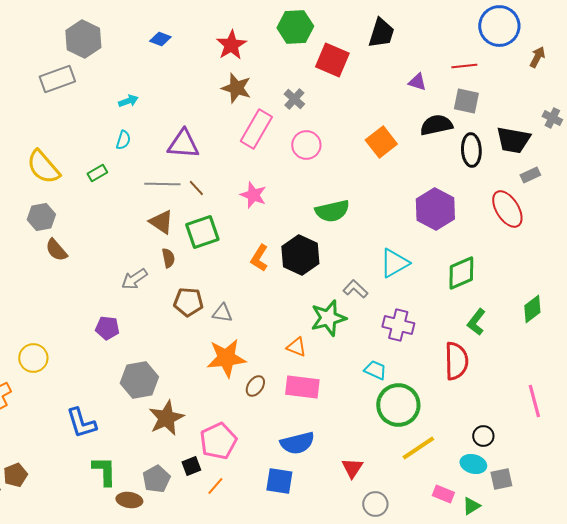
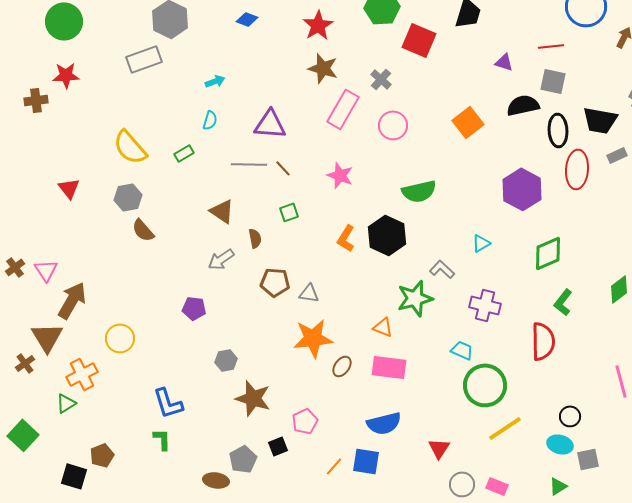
red ellipse: (507, 209) -> (577, 169), moved, turned 36
brown triangle: (161, 222) -> (222, 211), moved
green square: (202, 232) -> (289, 212), size x0.6
cyan triangle: (394, 263) -> (481, 243), size x0.6
gray hexagon: (139, 380) -> (226, 360), size x0.6
brown star: (166, 418) -> (253, 398), turned -30
pink pentagon: (218, 441) -> (305, 421), size x0.7
green L-shape: (104, 471) -> (162, 439), moved, size x0.7
orange line: (215, 486) -> (334, 466), moved
pink rectangle: (443, 494) -> (497, 486), moved

